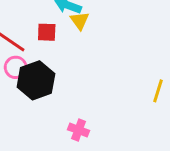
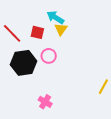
pink circle: (16, 67) -> (49, 56), moved

